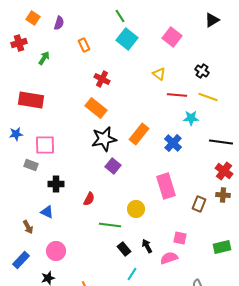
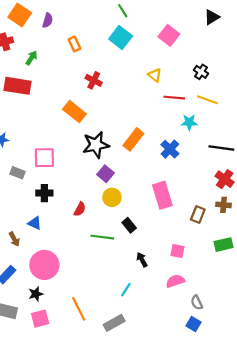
green line: (120, 16) -> (123, 11), moved
orange square: (33, 18) -> (20, 15), size x1.5
red rectangle: (31, 100) -> (18, 86), moved
orange rectangle: (96, 108) -> (74, 112), moved
pink square: (45, 145) -> (44, 158), moved
yellow circle: (136, 209) -> (112, 197), moved
green rectangle: (222, 247) -> (224, 245), moved
black rectangle: (124, 249) -> (129, 225), moved
pink circle: (56, 251) -> (44, 265), size x1.4
pink semicircle: (169, 258) -> (175, 281), moved

